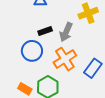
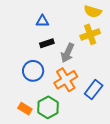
black rectangle: (45, 31) -> (47, 43), moved

